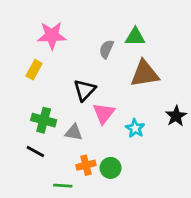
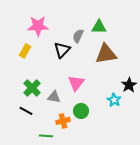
black triangle: (85, 90) -> (62, 50), moved
green cross: (44, 120) -> (32, 88), turned 30
cyan star: (135, 128) -> (114, 100), moved
green circle: (111, 168) -> (81, 111), moved

